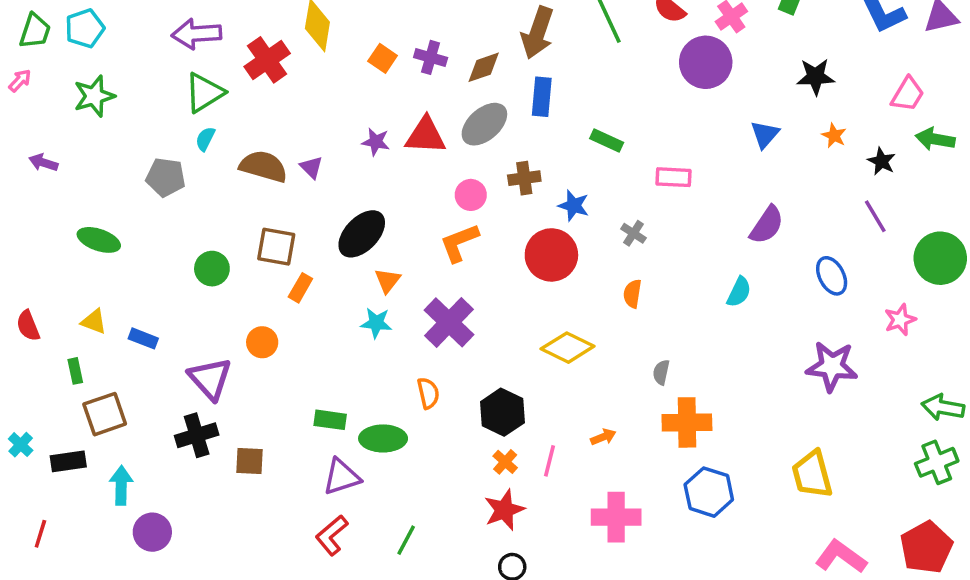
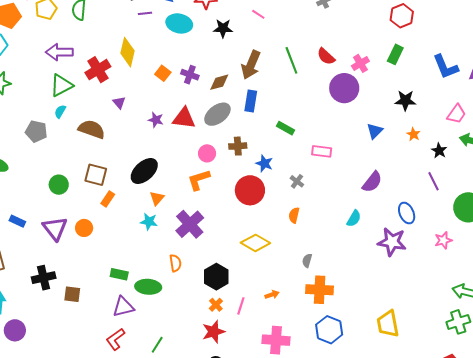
purple triangle: (311, 167) -> (119, 103), moved
purple star: (832, 366) -> (392, 242), moved
purple triangle: (210, 379) -> (55, 228), moved

